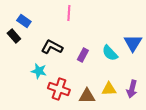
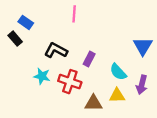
cyan semicircle: (110, 53) -> (118, 72), moved
red cross: (59, 89) -> (70, 82), moved
purple arrow: (132, 89) -> (142, 85), moved

